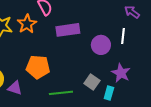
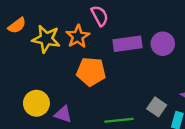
purple circle: (101, 45) -> (163, 44), moved
orange pentagon: (38, 67) -> (91, 72), moved

